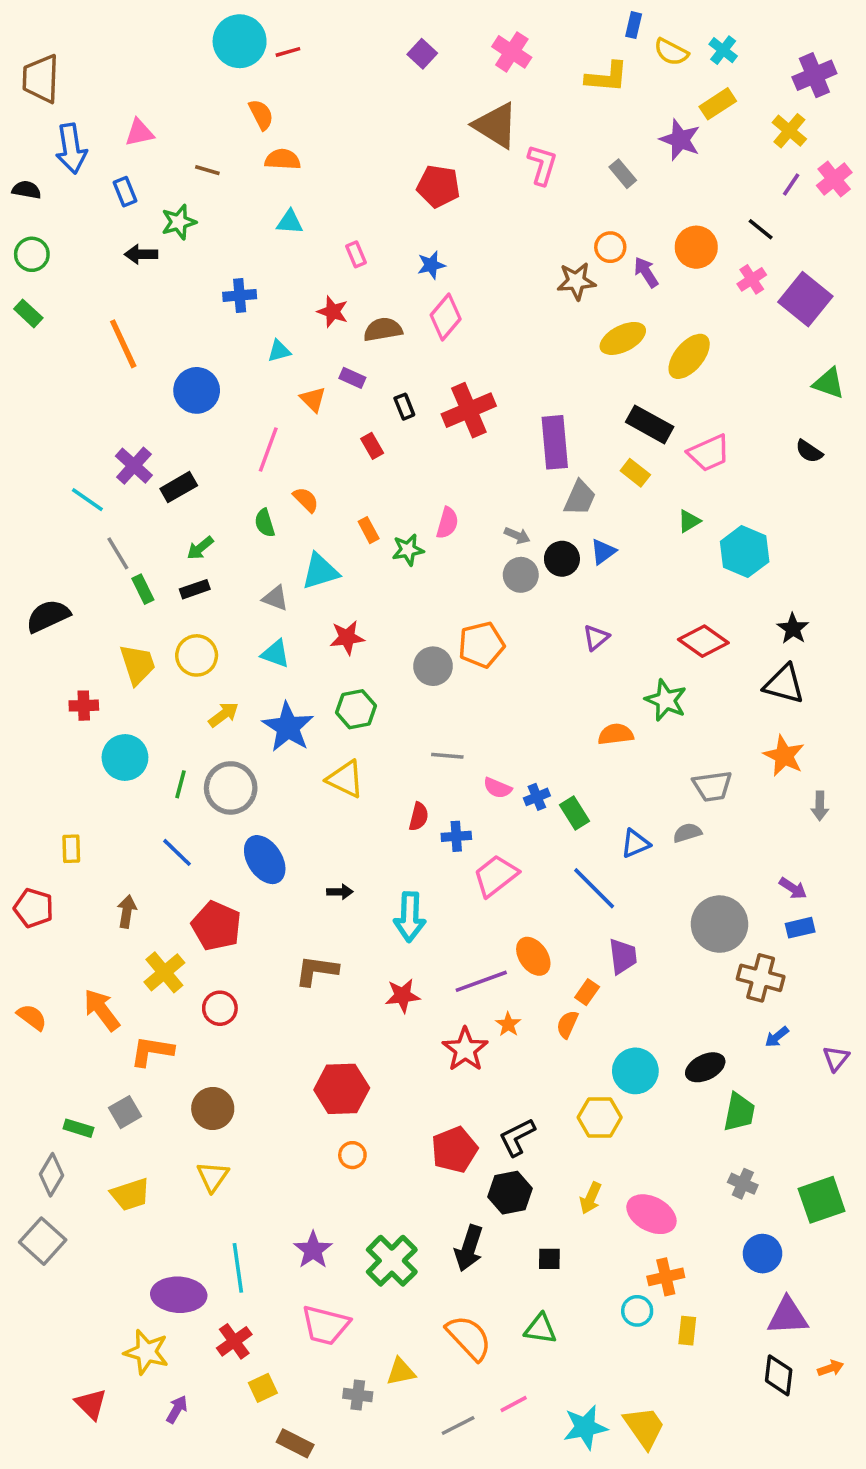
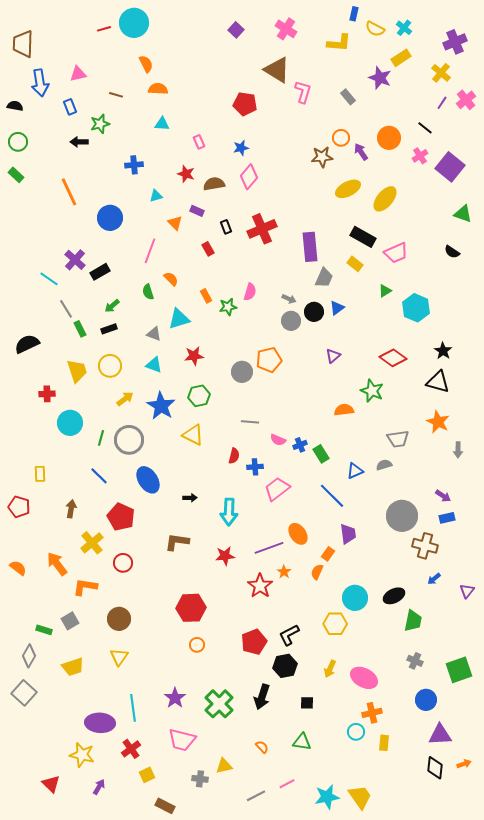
red line: (288, 52) -> (104, 29), moved
orange semicircle: (469, 1338) -> (262, 747), size x0.5

